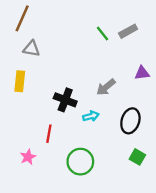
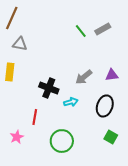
purple triangle: (142, 73) -> (112, 75), moved

